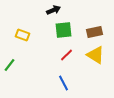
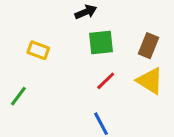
brown rectangle: (94, 32) -> (149, 46), turned -56

